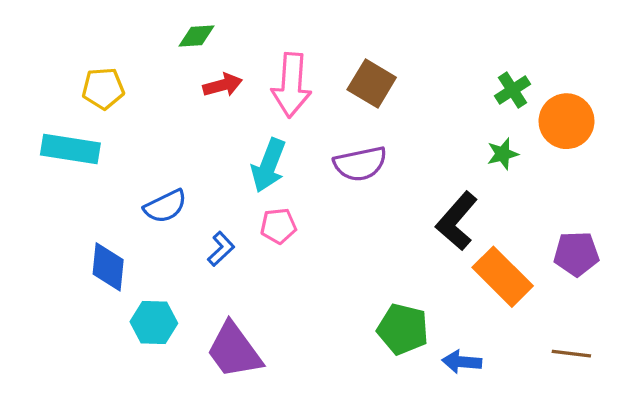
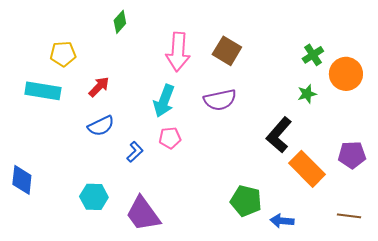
green diamond: (196, 36) -> (120, 22), turned -45
red arrow: (223, 85) -> (99, 87), moved, turned -30
blue diamond: (108, 267) -> (22, 180), moved

